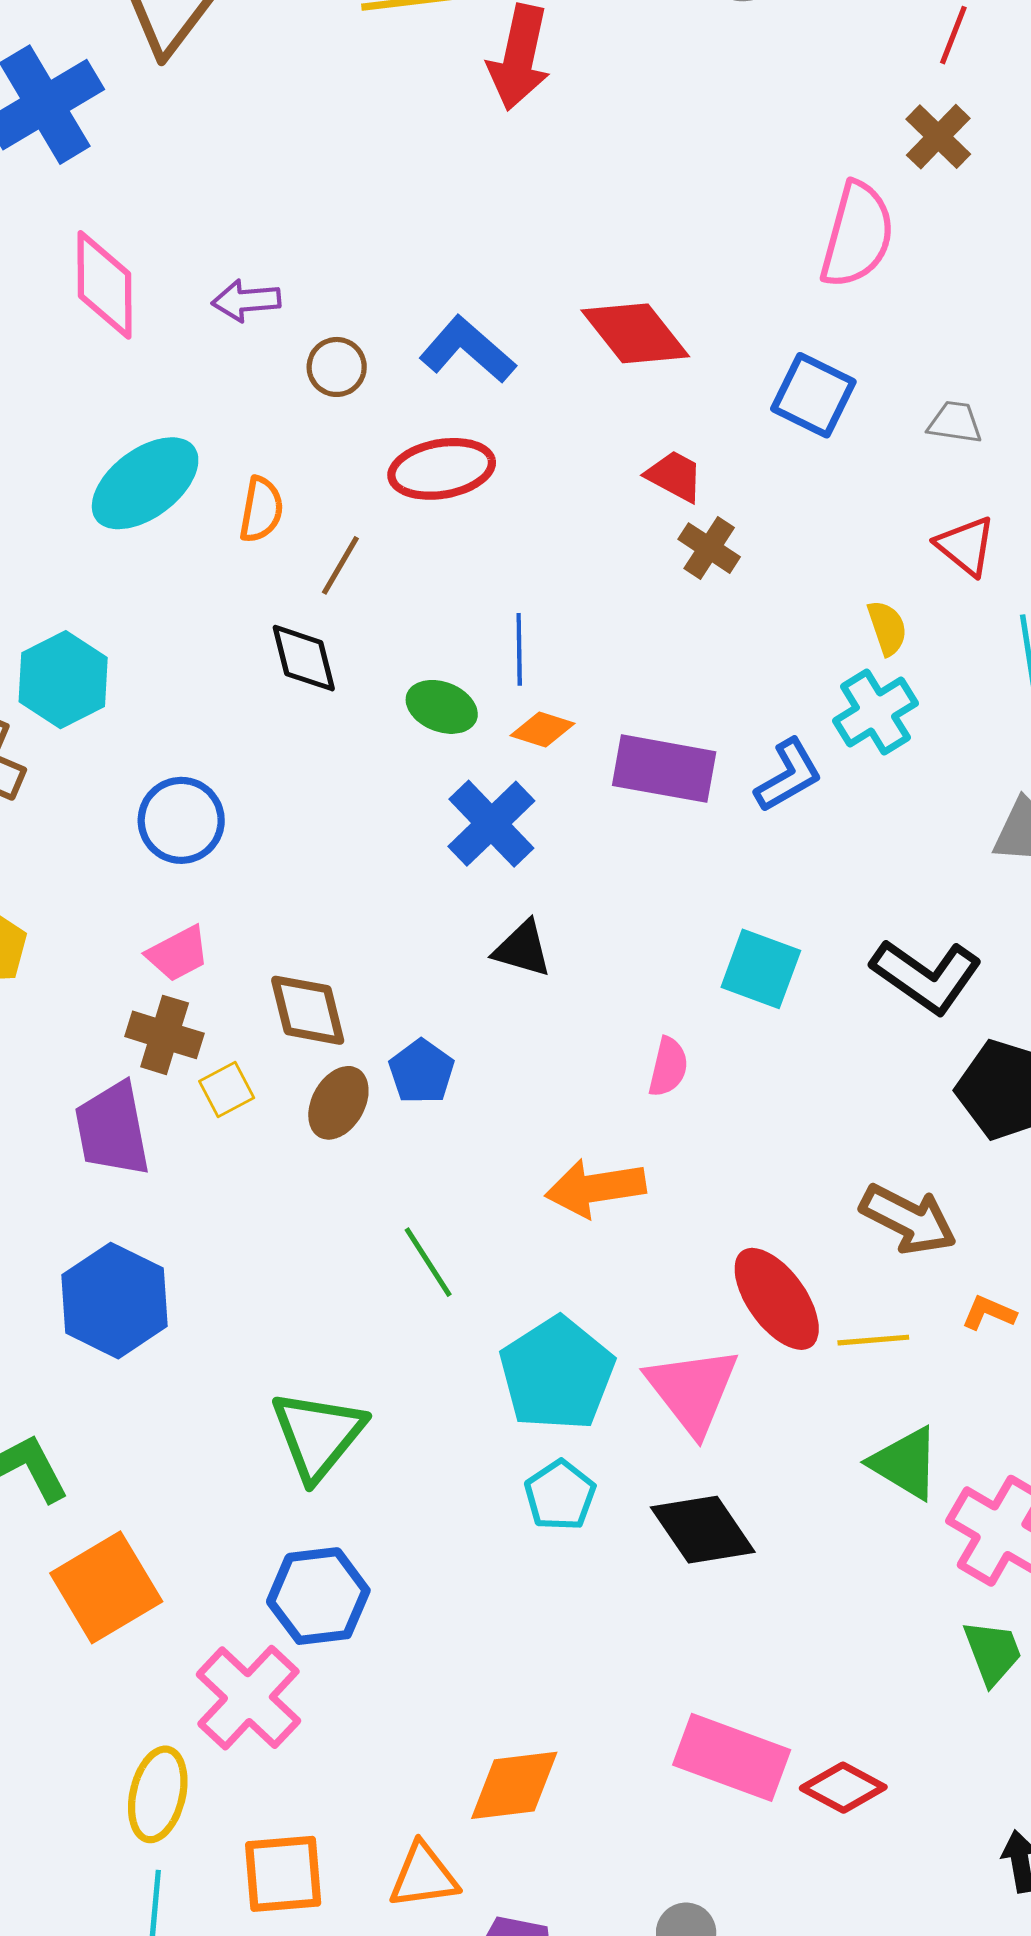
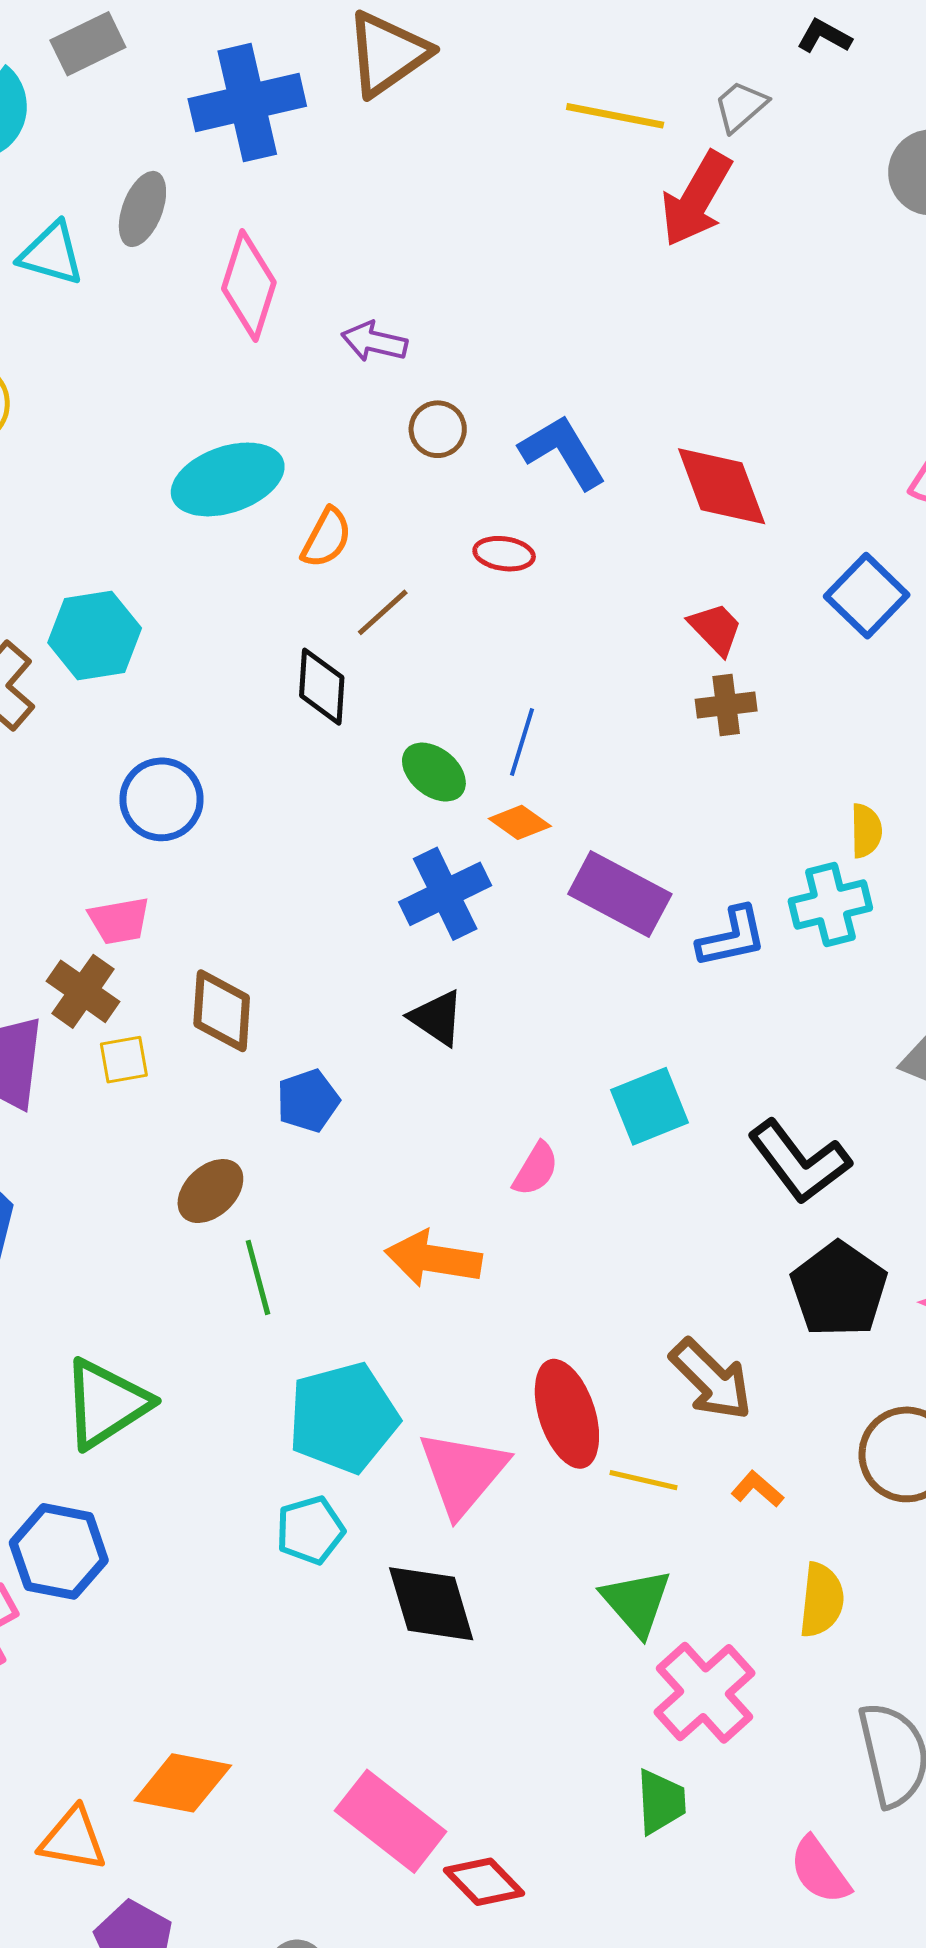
red ellipse: (442, 469) -> (504, 554), size x0.6
brown cross: (709, 548) -> (726, 705), turned 32
cyan square: (761, 969) -> (650, 1106), turned 30
brown ellipse: (338, 1103) -> (210, 1191), moved

